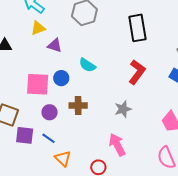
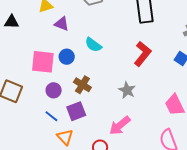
brown cross: (78, 105) -> (82, 85), turned 30
gray star: (123, 109) -> (127, 90), turned -30
purple square: (25, 135) -> (76, 111), moved, turned -30
pink arrow: (117, 145) -> (120, 126), turned -105

